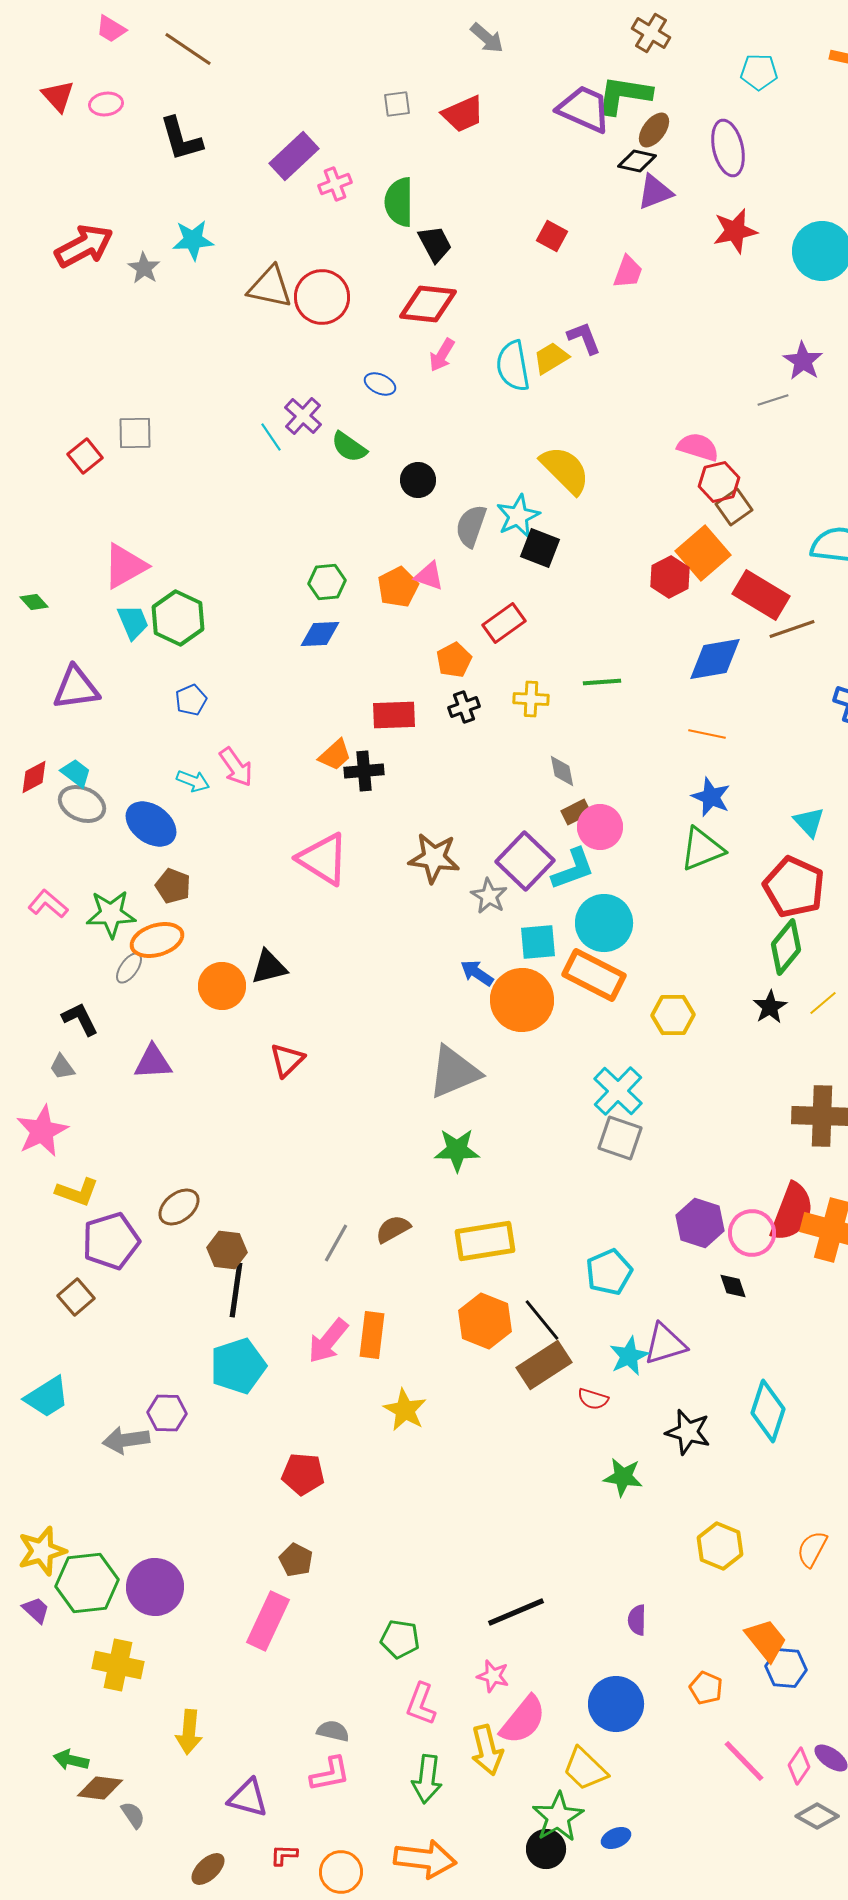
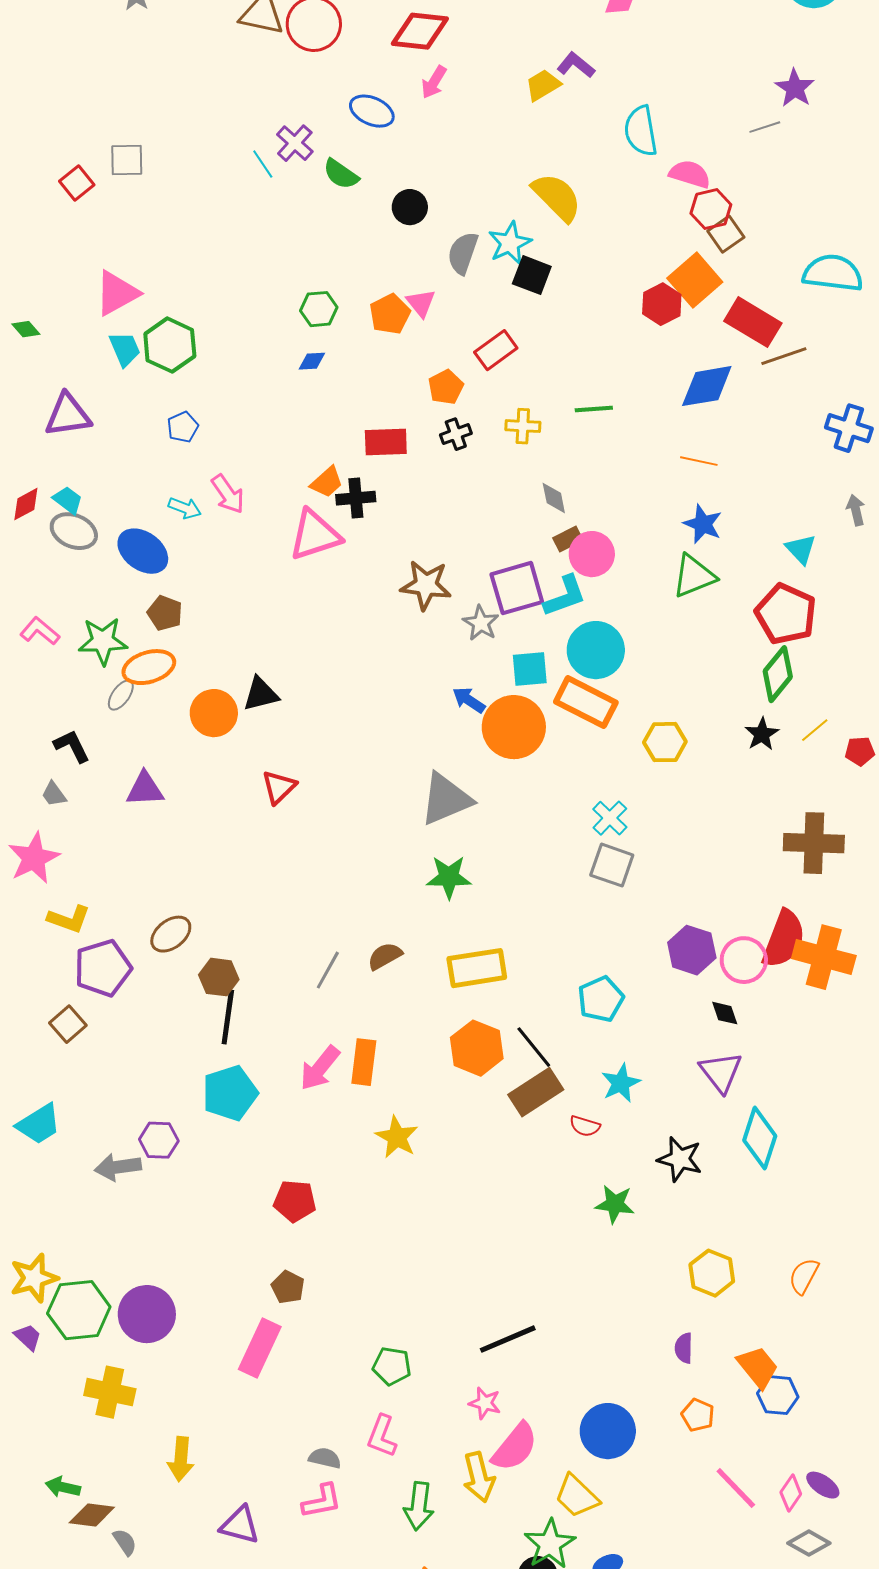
purple L-shape: (584, 338) -> (576, 65), turned -30
cyan semicircle: (513, 366) -> (641, 131), moved
blue ellipse: (380, 384) -> (372, 111), size x1.4
pink triangle: (429, 576) -> (421, 303), turned 32
blue diamond: (320, 634) -> (312, 361), size x0.7
pink triangle: (323, 859) -> (315, 535), moved, turned -50
purple square: (525, 861) -> (517, 588), turned 30
cyan cross: (618, 1091) -> (610, 818), size x0.7
purple triangle: (665, 1344) -> (721, 1072), moved, turned -51
purple semicircle: (637, 1620) -> (684, 1348), moved
pink L-shape: (421, 1704) -> (382, 1436), moved

